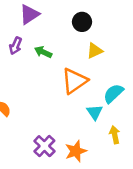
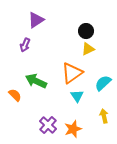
black circle: (82, 22) -> (86, 31), moved
green arrow: (43, 52) -> (36, 81), moved, size x1.5
cyan triangle: (95, 112) -> (77, 96), moved

